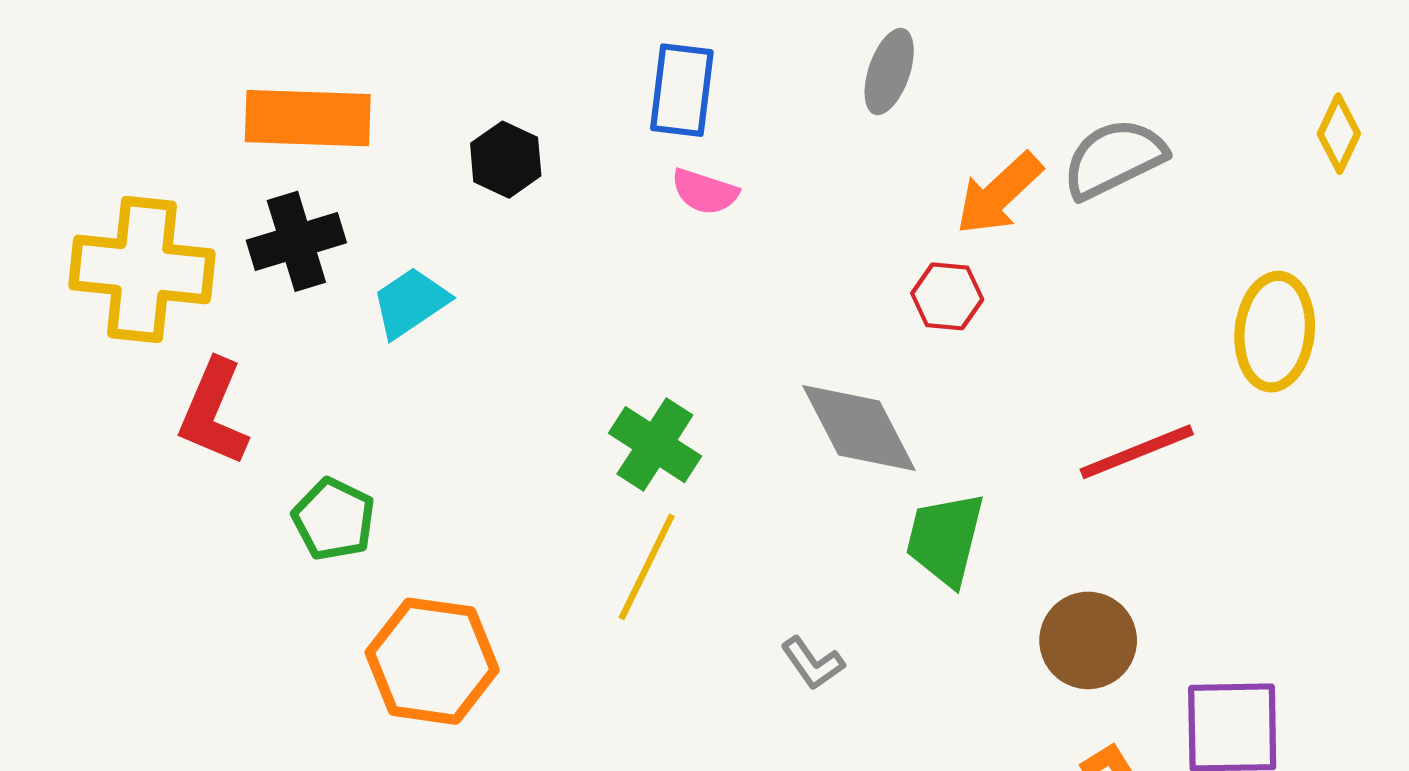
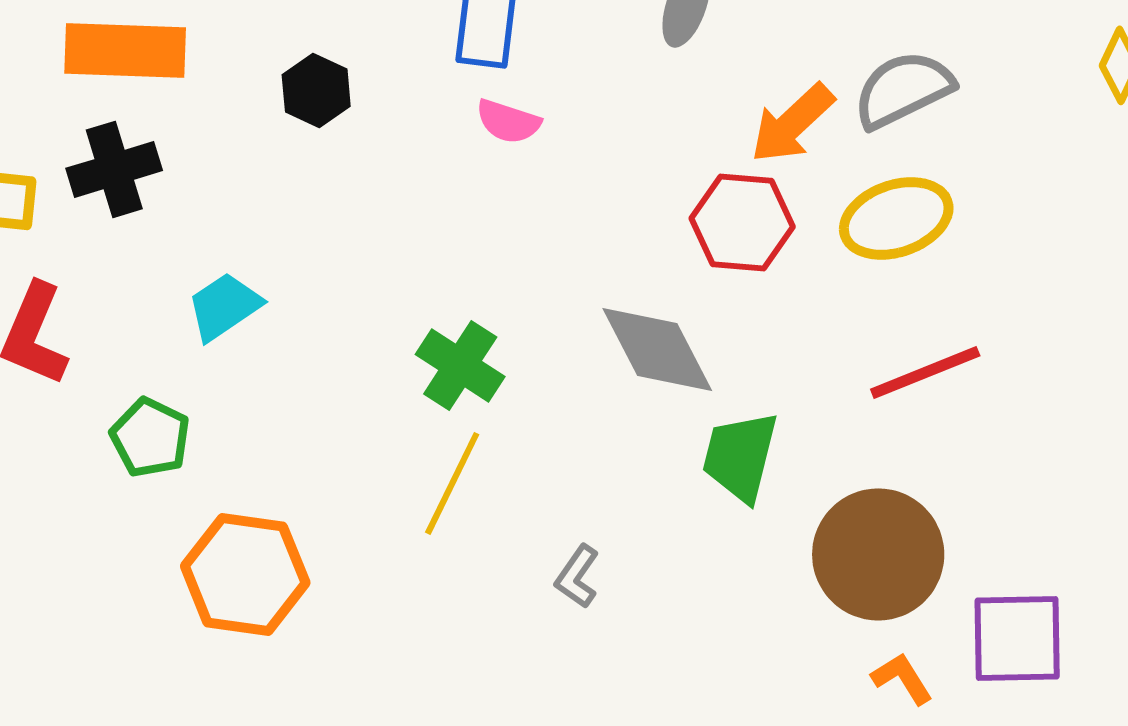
red hexagon: (947, 296) -> (742, 222), size x1.5
cyan trapezoid: (410, 303) -> (224, 306), moved
yellow ellipse: (1275, 332) -> (896, 218), moved, turned 65
brown circle: (1088, 640) -> (878, 554), size x1.4
gray L-shape: (812, 663) -> (577, 576), moved, turned 70

